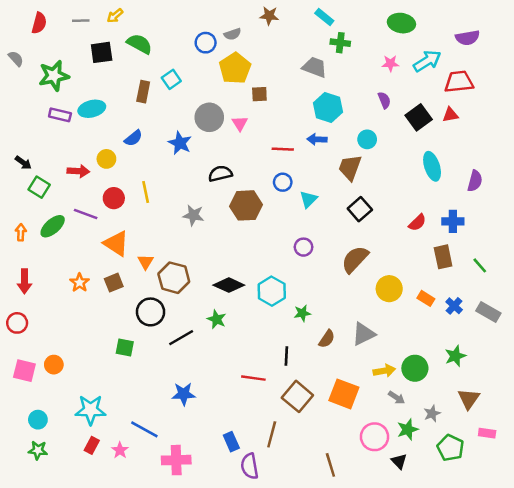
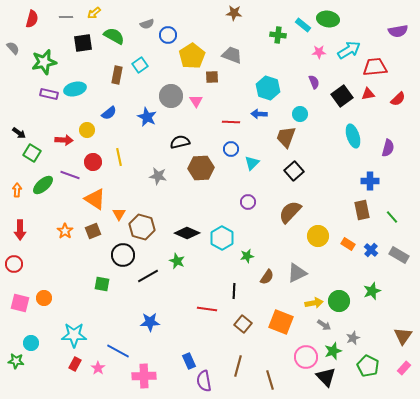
brown star: (269, 16) -> (234, 13), moved
cyan rectangle: (324, 17) -> (303, 25), moved
gray semicircle: (233, 34) -> (147, 24), moved
purple semicircle: (468, 38) -> (398, 31), moved
gray trapezoid: (315, 67) -> (232, 55), moved
red semicircle: (417, 223) -> (398, 99), moved
brown square: (297, 396) -> (243, 324), size x0.7
brown triangle: (469, 399) -> (403, 336), moved
pink rectangle: (487, 433) -> (404, 368), moved, turned -56
brown line: (272, 434) -> (238, 366), moved
green star: (38, 450) -> (16, 361), moved
black triangle: (399, 461) -> (326, 377), size x1.5

